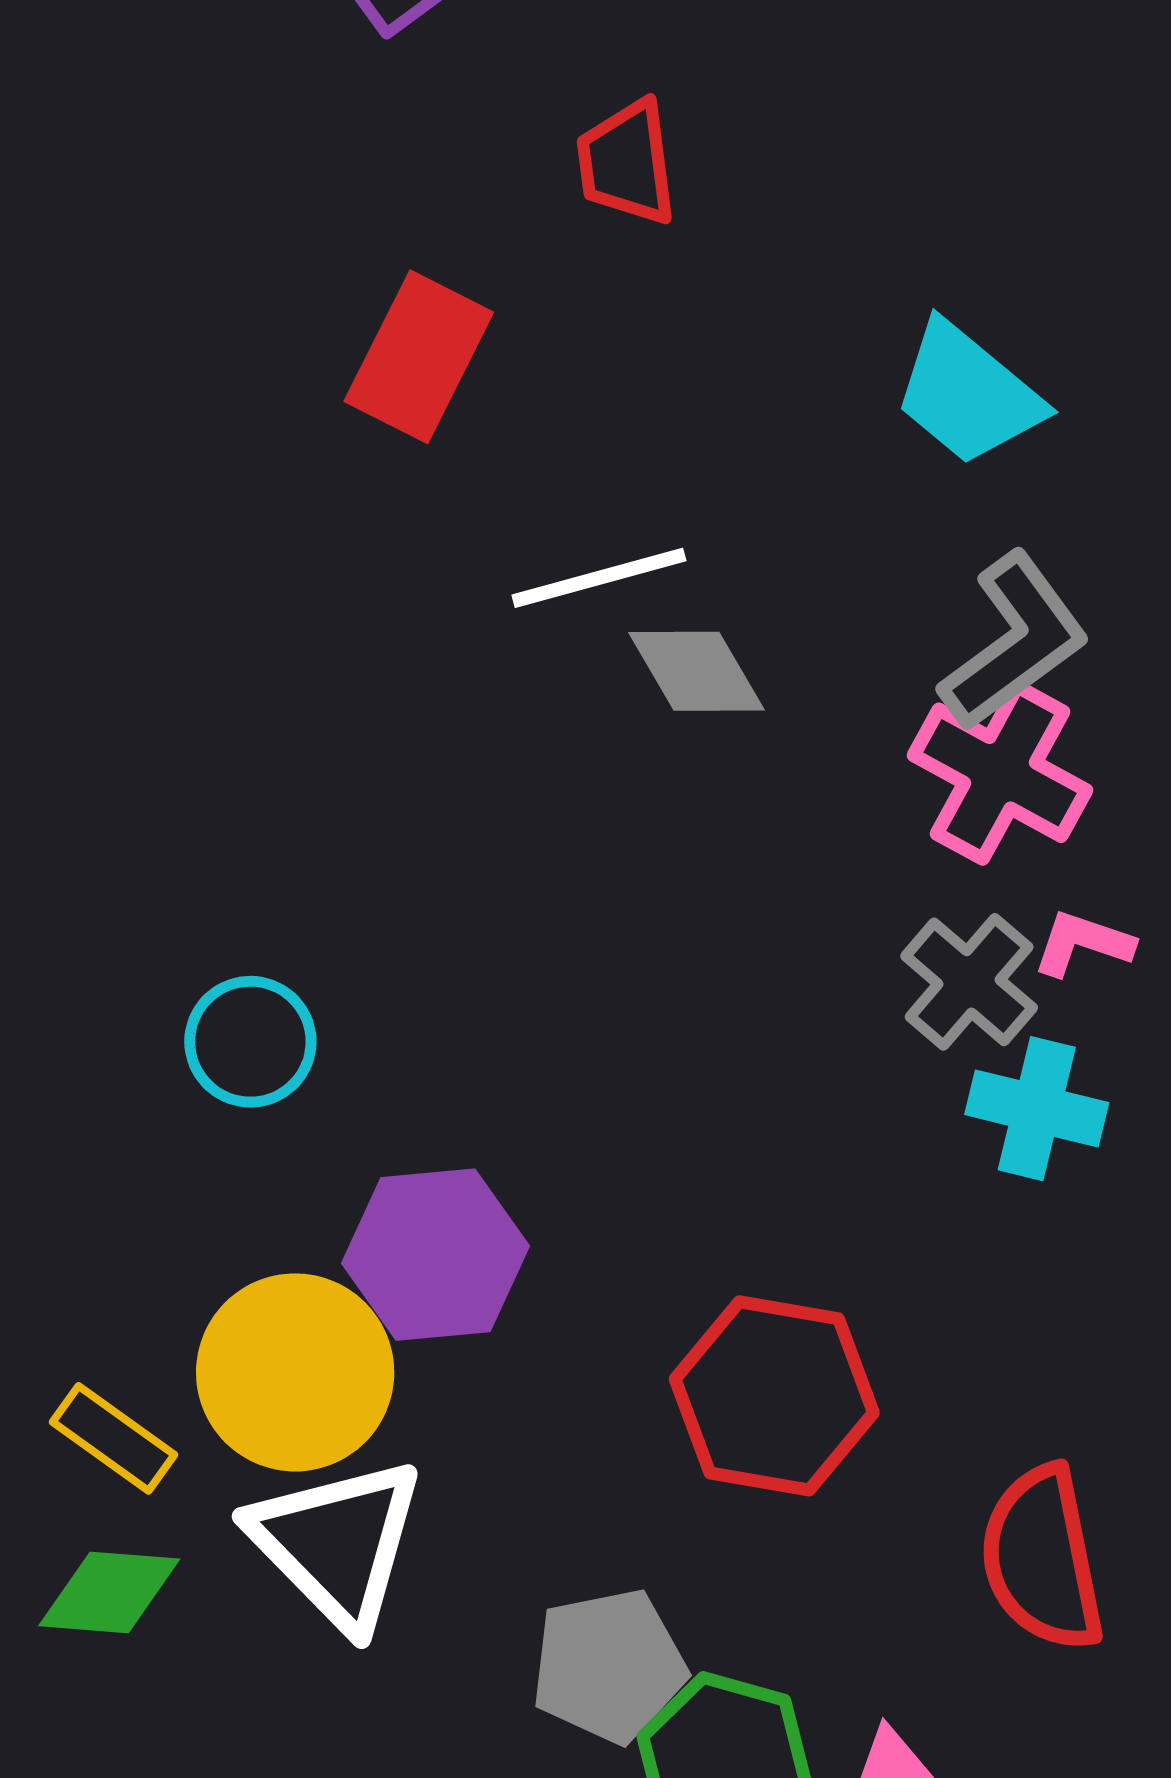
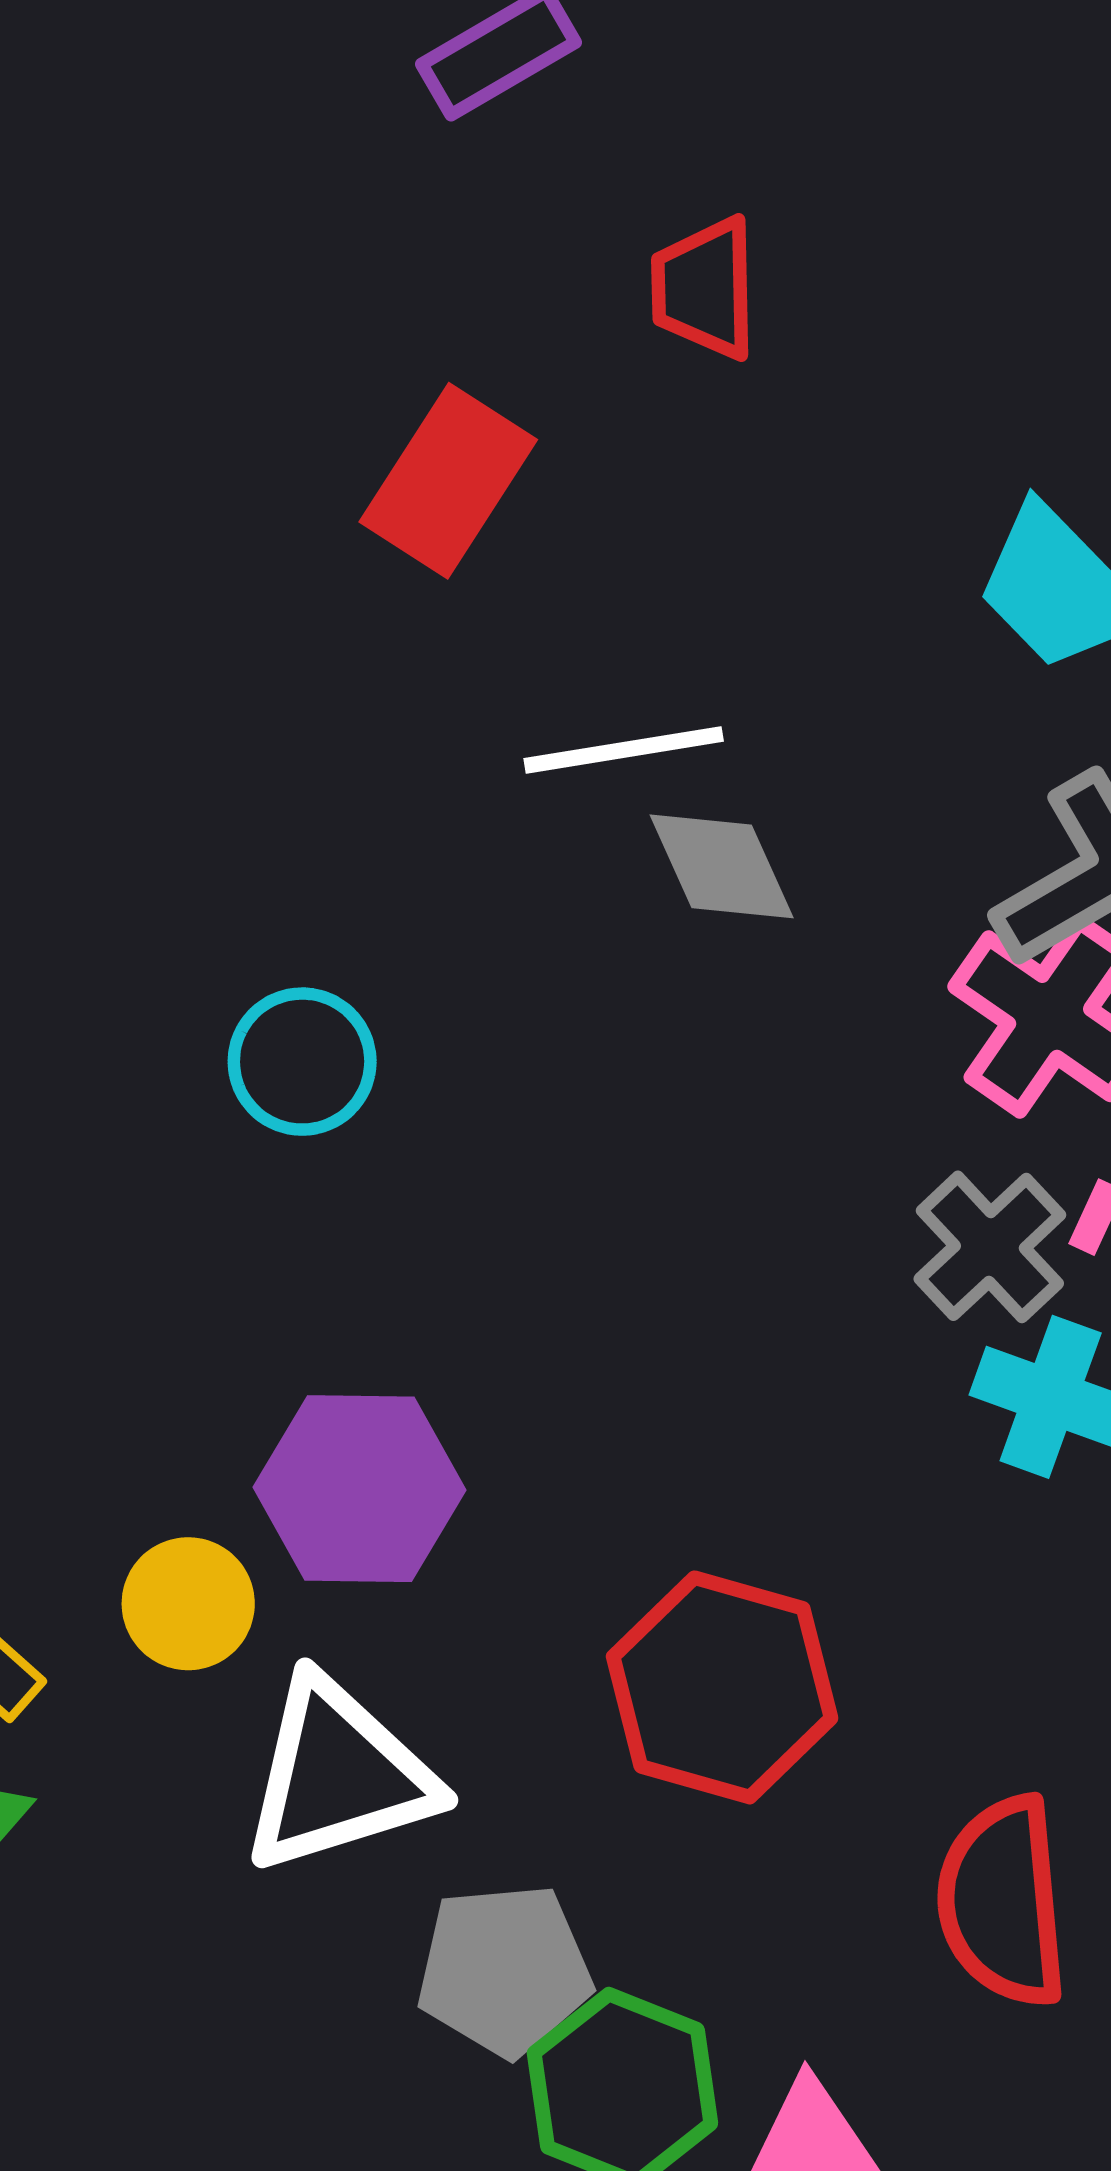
cyan circle: (250, 1042) -> (302, 1062), moved
yellow circle: (295, 1372) -> (188, 1604), size x0.6
white triangle: (337, 1543) -> (338, 1775), moved, turned 51

